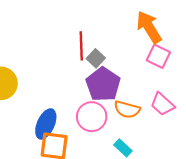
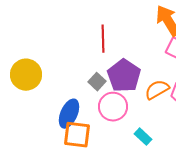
gray square: (96, 58) -> (97, 82), moved
orange semicircle: (127, 109) -> (157, 90), moved, turned 135

